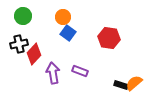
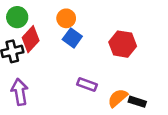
red diamond: (34, 54) -> (31, 39), moved
purple arrow: (53, 73) -> (20, 92), moved
orange semicircle: (134, 83) -> (118, 98), moved

